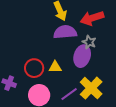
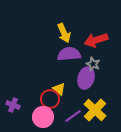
yellow triangle: (55, 67) -> (59, 89), turned 40
red circle: (34, 68) -> (50, 99), moved

